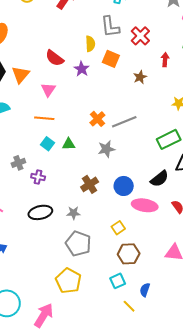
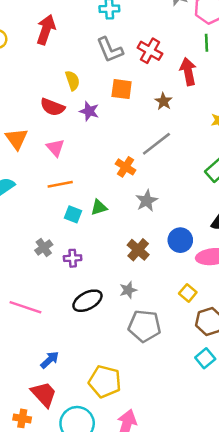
yellow semicircle: (90, 44) -> (72, 81), moved
red arrow: (165, 60) -> (188, 71), size x1.5
gray line: (124, 122) -> (156, 144), moved
yellow pentagon: (68, 281) -> (105, 381), moved

